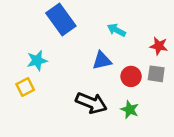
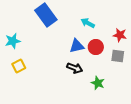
cyan star: (37, 61) -> (13, 41), moved
red circle: (131, 76) -> (96, 47), moved
black arrow: (91, 103) -> (75, 68), moved, size x0.7

